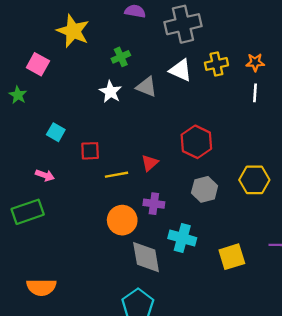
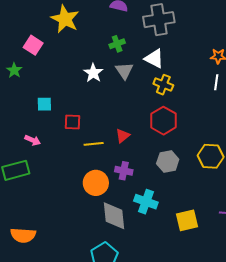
green cross: (121, 57) -> (117, 44), moved
yellow cross: (216, 64) -> (163, 85), moved, turned 30
gray triangle: (146, 87) -> (124, 71), turned 30
cyan square: (56, 132) -> (44, 104), turned -35

